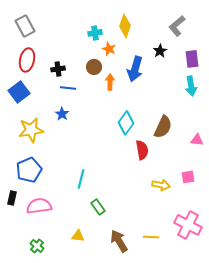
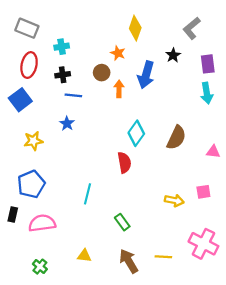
gray rectangle: (25, 26) -> (27, 28), turned -40
cyan cross: (95, 33) -> (62, 47), moved
yellow star: (31, 130) -> (33, 141), size x0.7
red semicircle: (142, 150) -> (124, 163), moved
green rectangle: (98, 207) -> (122, 222), moved

